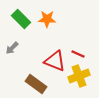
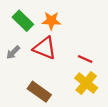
red triangle: (55, 61) -> (45, 48), moved
yellow cross: (79, 76) -> (86, 83), turned -30

